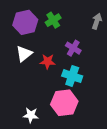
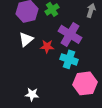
purple cross: (73, 48) -> (70, 34), size x1.6
pink hexagon: (64, 103) -> (85, 83), moved

